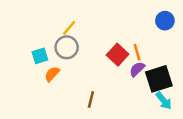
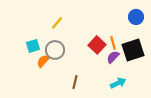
gray circle: (67, 47) -> (55, 50), moved
black square: (159, 79) -> (133, 50), moved
cyan arrow: (164, 101) -> (118, 83), moved, turned -77

